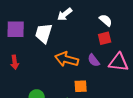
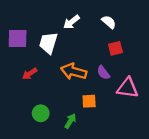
white semicircle: (106, 20) -> (109, 22), moved
red arrow: (15, 62) -> (30, 74), moved, turned 64
pink triangle: (119, 62) -> (128, 88), moved

